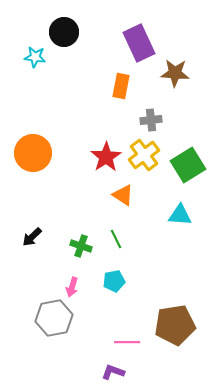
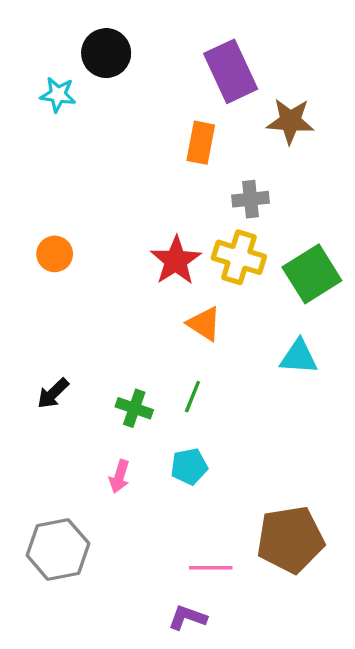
orange circle: (33, 153) -> (55, 254), size x0.6
yellow cross: (144, 155) -> (239, 257), turned -36
green line: (116, 239) -> (192, 397), turned 48
gray hexagon: (54, 318) -> (58, 549), moved

